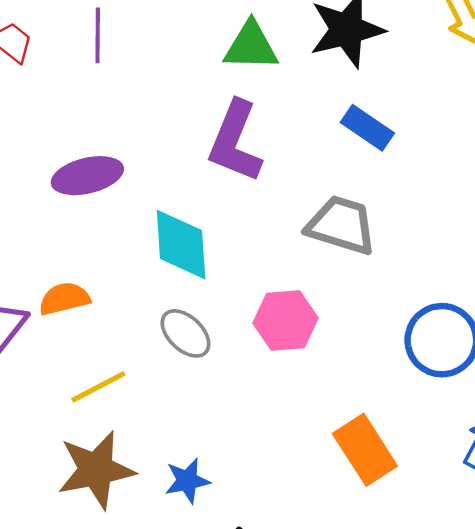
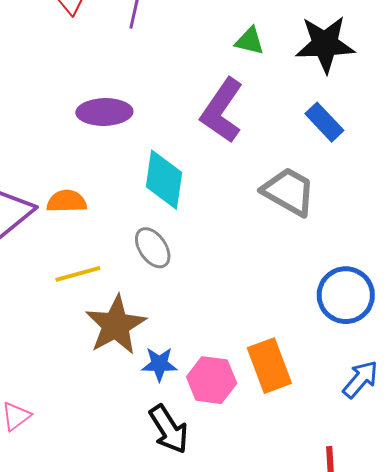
green triangle: (251, 46) -> (250, 41), size x0.7
pink hexagon: (285, 321) -> (212, 380), moved
brown star: (96, 470) -> (116, 325), moved, turned -30
blue star: (187, 481) -> (159, 364), moved

